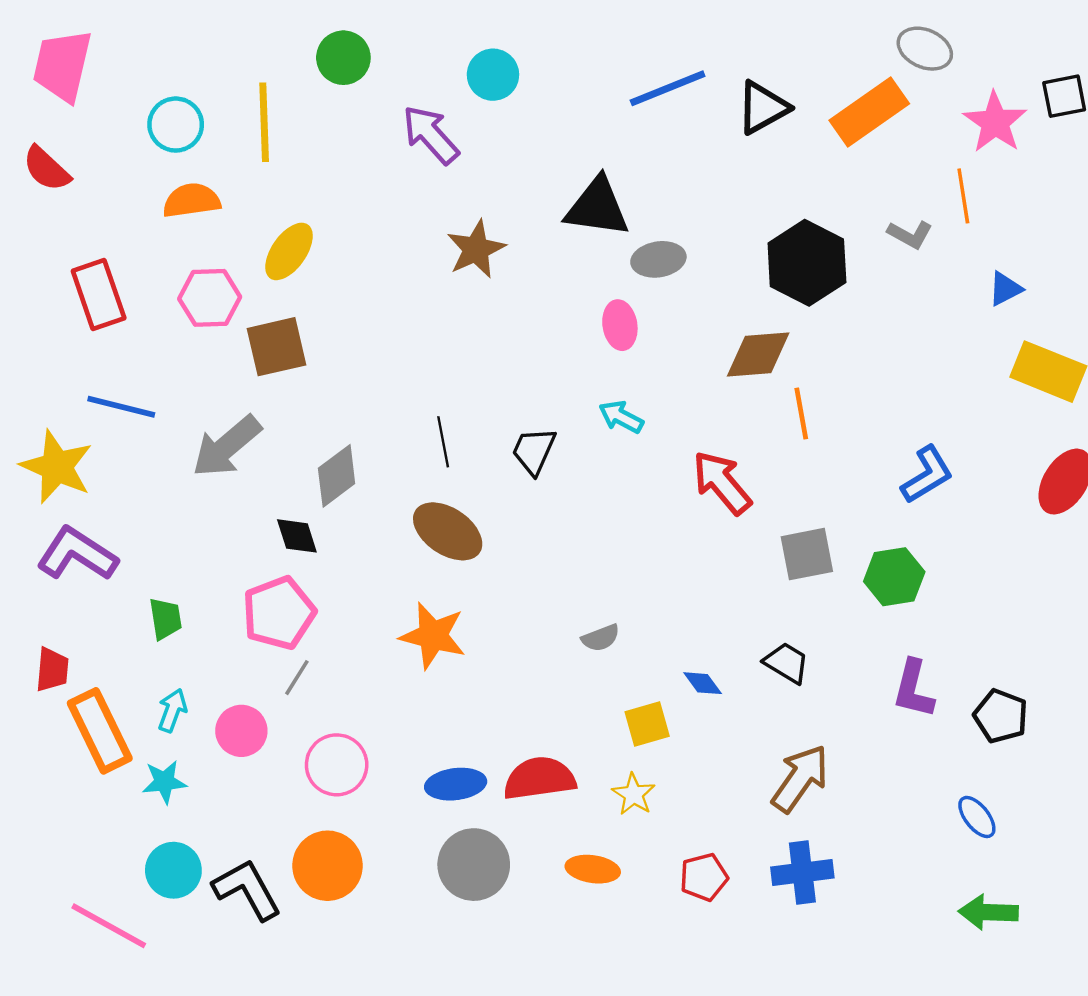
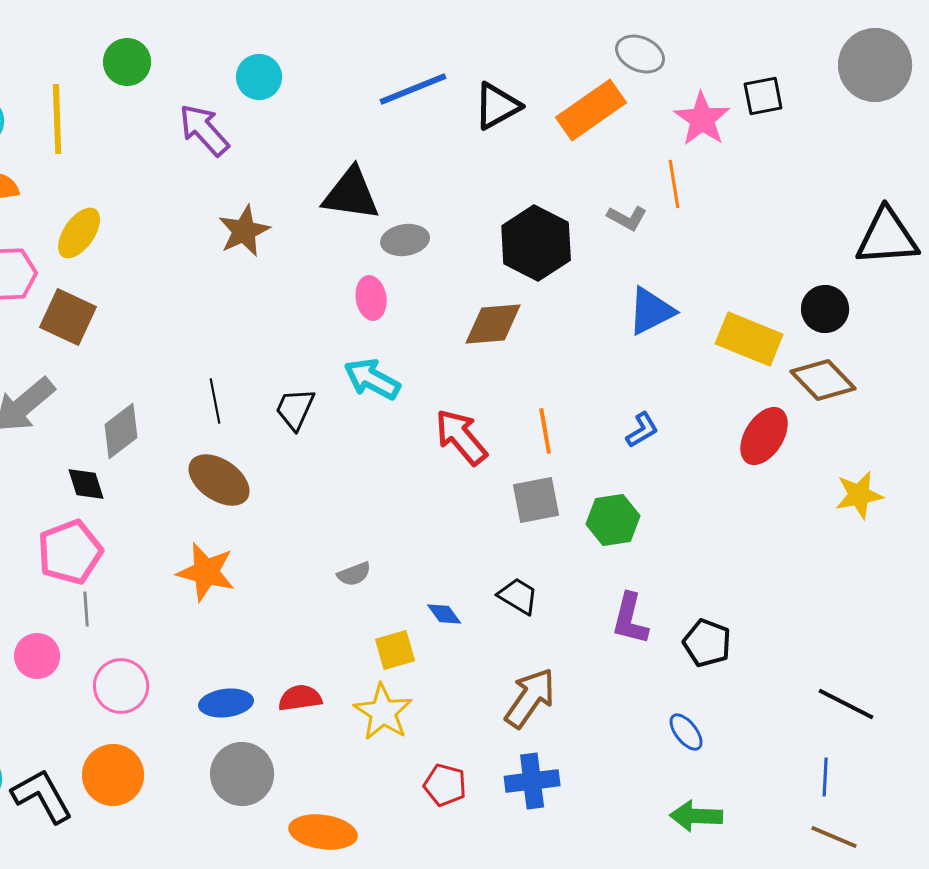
blue triangle: (1005, 289) -> (651, 311), moved, size x1.6
brown square: (277, 347) -> (68, 317), turned 38
orange line: (801, 414) -> (545, 431), moved
cyan arrow: (621, 417) -> (372, 379), size x1.4
blue L-shape: (927, 475) -> (642, 430), size x0.7
gray line: (297, 678) -> (86, 609), turned -36
red semicircle: (539, 778) -> (300, 698), size x0.7
yellow star: (634, 794) -> (383, 712), size x1.5
orange ellipse: (593, 869) -> (323, 832), moved, size x1.4
red pentagon: (704, 877) -> (445, 785), turned 30

